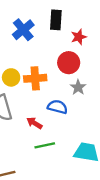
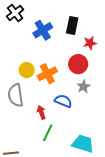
orange cross: (35, 78) -> (47, 74), turned -30
red arrow: (34, 123) -> (41, 112), turned 32
green line: (45, 145) -> (48, 133), turned -60

